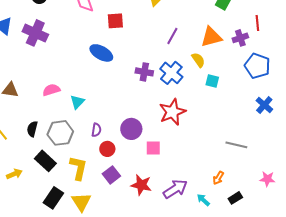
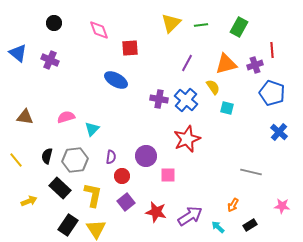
purple cross: (35, 33) -> (50, 60), size x0.7

